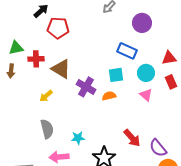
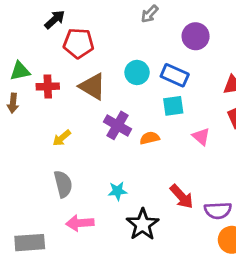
brown triangle: (61, 69) -> (92, 86), moved
cyan circle: (146, 73) -> (137, 72), moved
cyan square: (116, 75) -> (173, 106), moved
cyan star: (78, 138) -> (117, 191), moved
purple semicircle: (158, 148) -> (218, 210), turned -54

